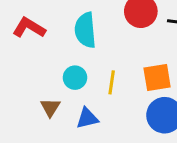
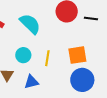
cyan semicircle: (85, 30) -> (30, 24), turned 140

